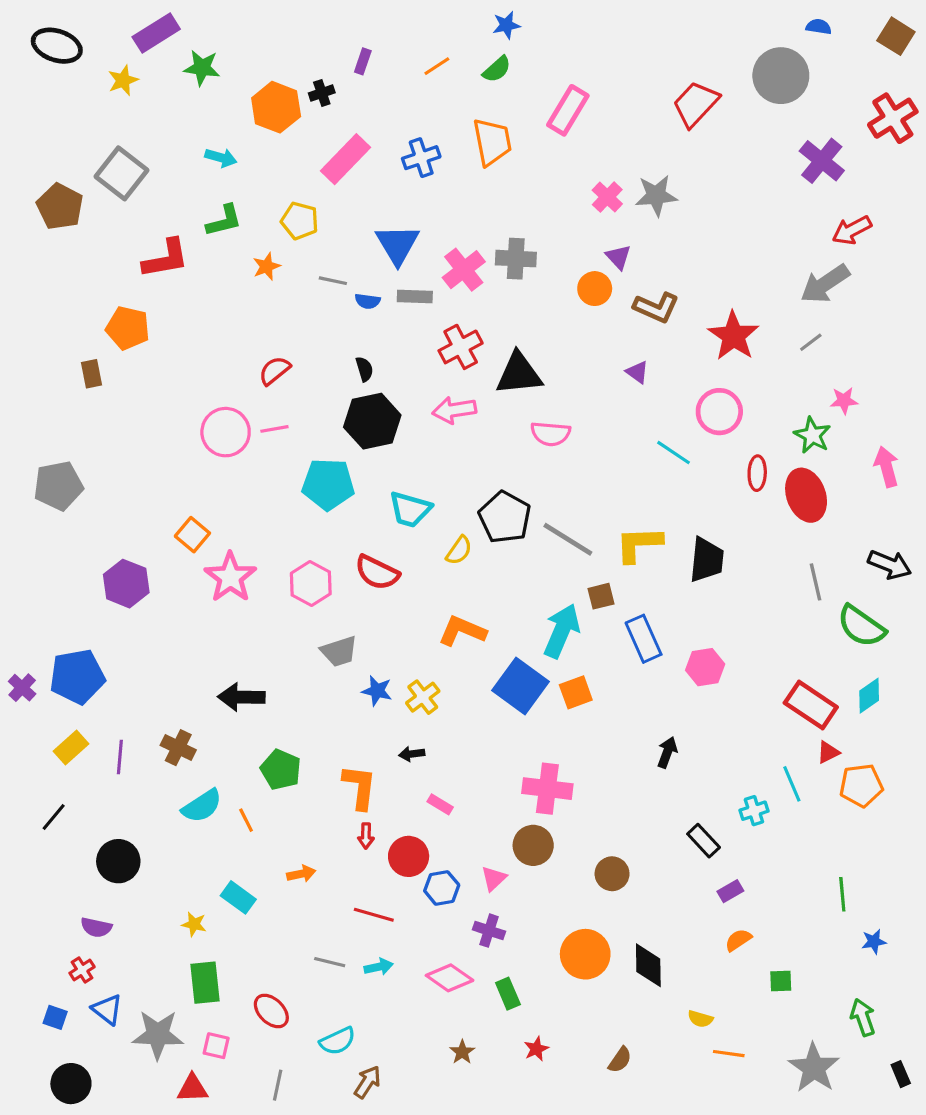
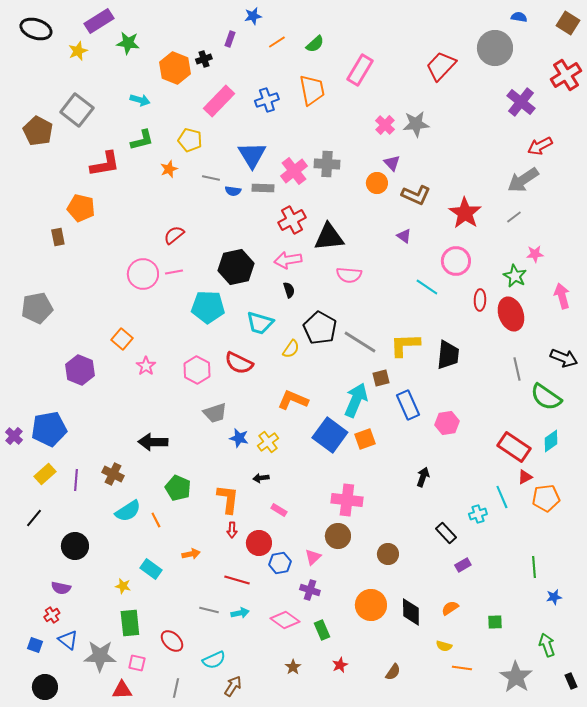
blue star: (506, 25) -> (253, 16), moved
black semicircle: (364, 369) -> (289, 290), moved
pink star: (230, 577) -> (146, 366), size x0.6
orange semicircle: (738, 940) -> (450, 608), moved

